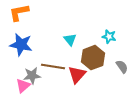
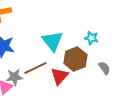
cyan triangle: (70, 40) -> (52, 41), size x1.6
brown line: (53, 67) -> (35, 68), turned -35

